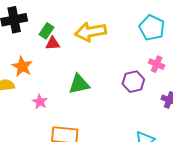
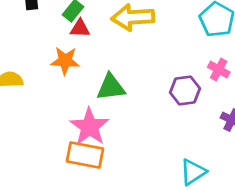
orange star: (22, 66) -> (65, 61), moved, turned -30
pink star: (40, 102) -> (89, 127), moved, size x1.8

